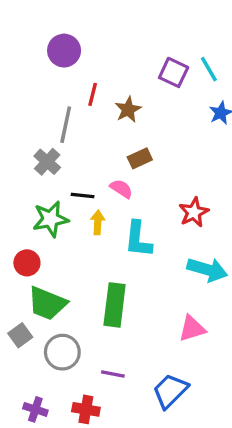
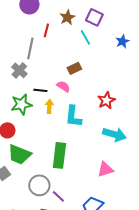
cyan line: (209, 69) -> (85, 37), moved
brown star: (128, 110) -> (67, 17), moved
gray circle: (62, 352) -> (39, 185), moved
purple line: (113, 374) -> (58, 196), turned 32

